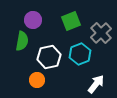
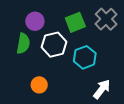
gray cross: (101, 33) -> (106, 19), moved
white hexagon: (49, 57) -> (54, 45), moved

